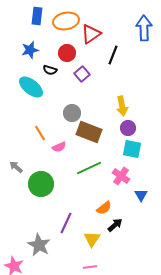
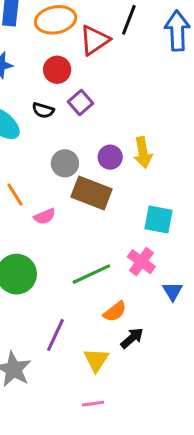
black line: (113, 55) -> (129, 20), moved
black semicircle: (50, 70) -> (43, 110), moved
purple circle: (128, 128) -> (110, 157), moved
green line: (89, 168) -> (91, 274), moved

